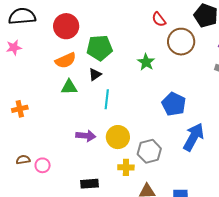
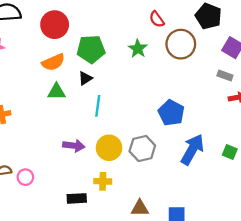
green star: (146, 62) -> (138, 49), moved
gray hexagon: (149, 151) -> (142, 148), moved
yellow cross: (126, 167) -> (103, 181), moved

